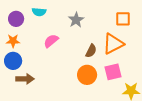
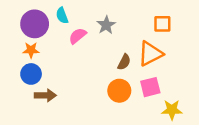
cyan semicircle: (39, 12) -> (62, 16), turned 64
purple circle: (16, 19) -> (35, 24), size x1.5
pink semicircle: (51, 41) -> (78, 36), moved

